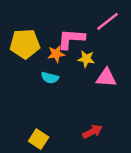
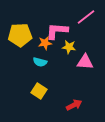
yellow square: (39, 139) -> (39, 91), moved

